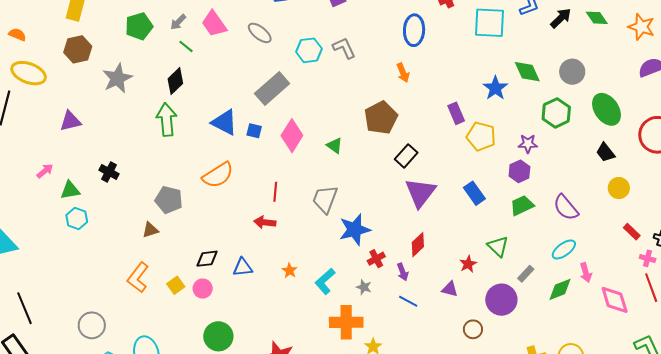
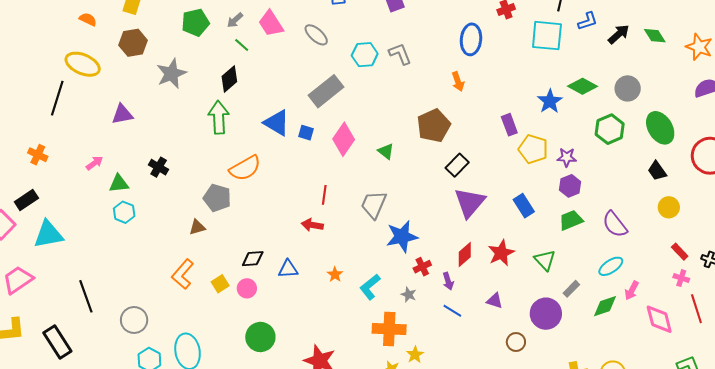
orange semicircle: (17, 35) -> (88, 19), moved
green diamond: (527, 72) -> (582, 86), turned -40
purple star: (528, 144) -> (567, 157), moved
orange semicircle: (218, 175) -> (245, 168), moved
pink cross: (648, 258) -> (681, 278), moved
red star: (468, 264) -> (501, 253), moved, size x1.5
pink arrow: (586, 273) -> (632, 290), turned 42
black line: (24, 308) -> (86, 296), moved

